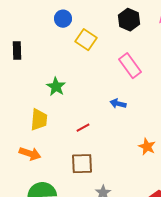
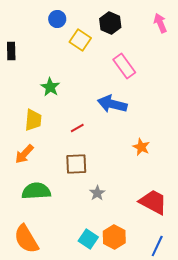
black hexagon: (129, 20) -> (110, 23), moved
blue arrow: (118, 104) -> (112, 104), size x1.8
orange arrow: (30, 154) -> (24, 154), turned 115

